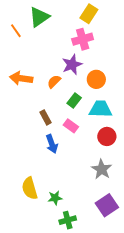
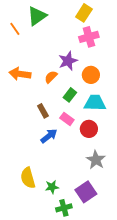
pink cross: (83, 39) -> (89, 37), moved
red circle: (107, 136) -> (89, 129), moved
blue arrow: (52, 144) -> (49, 136), turned -108
purple square: (107, 205) -> (86, 192), moved

